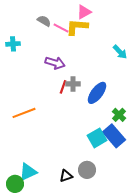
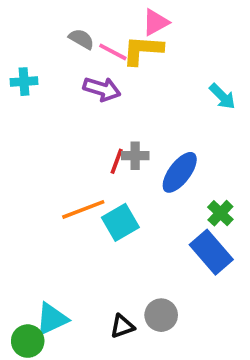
purple arrow: (55, 63) -> (102, 89), moved
orange line: (24, 113) -> (83, 209), moved
cyan square: (97, 138) -> (120, 222), moved

